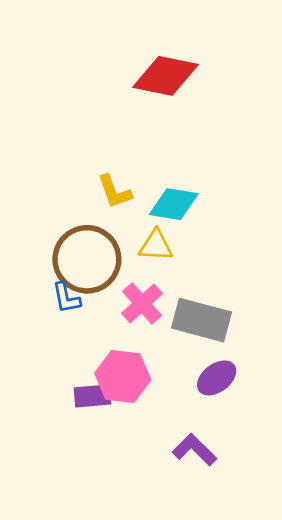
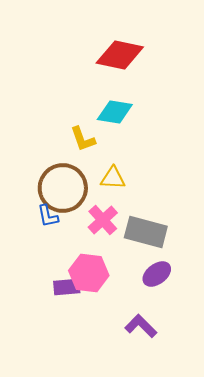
cyan diamond: (174, 204) -> (115, 112), moved

